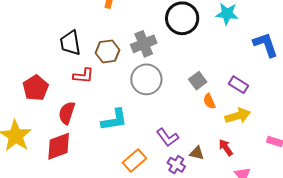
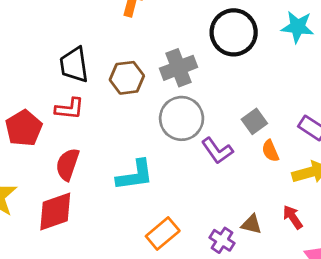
red L-shape: (83, 76) -> (69, 109), moved
purple L-shape: (168, 137) -> (217, 151), moved

